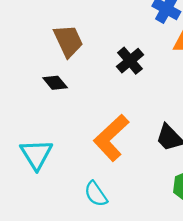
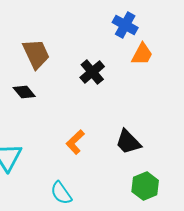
orange L-shape: (111, 138) -> (75, 142), size x0.6

